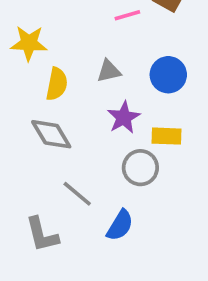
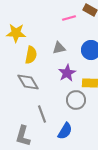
gray line: (77, 194) -> (42, 114), turned 30
gray L-shape: (42, 235) -> (23, 136), turned 30

